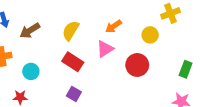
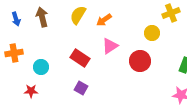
orange arrow: (114, 26) -> (104, 20), moved
brown arrow: (30, 31) -> (42, 17), moved, turned 108
yellow semicircle: (71, 31) -> (78, 15), moved

